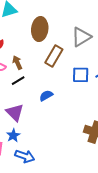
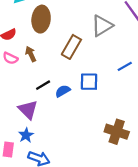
brown ellipse: (40, 29) -> (41, 19), moved
blue square: (81, 75) -> (89, 82), moved
black line: (18, 81) -> (43, 85), moved

